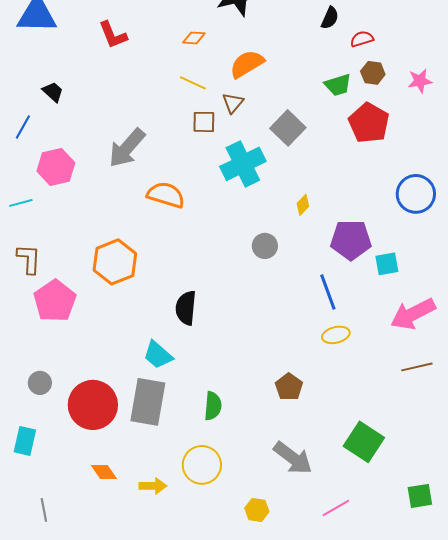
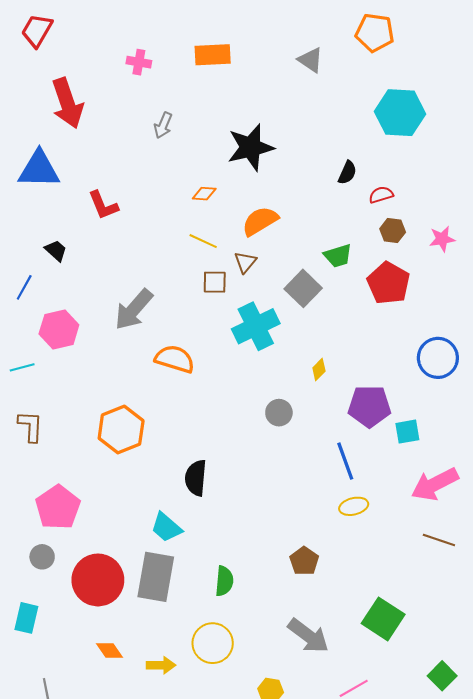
red L-shape: (113, 35) -> (103, 205), moved
green trapezoid: (338, 85) -> (338, 256), moved
pink pentagon: (55, 301) -> (58, 507), moved
brown line: (417, 367) -> (439, 540), turned 32
green square: (420, 496) -> (442, 676), turned -36

